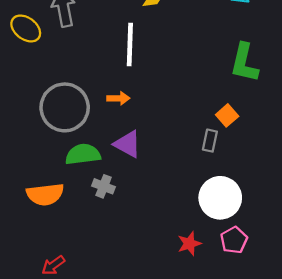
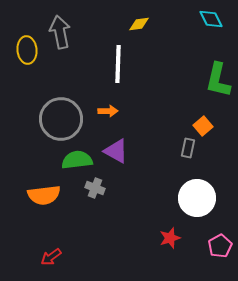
yellow ellipse: (26, 28) -> (27, 50), turned 48
pink pentagon: (234, 240) -> (220, 246), moved

